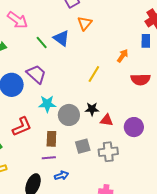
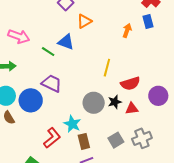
orange triangle: (85, 23) -> (84, 21), turned 35
orange arrow: (123, 56) -> (127, 30), moved
red semicircle: (140, 79) -> (130, 84), moved
cyan star: (47, 104) -> (72, 124), moved, turned -30
gray circle: (69, 115) -> (94, 103), moved
purple circle: (134, 127) -> (158, 96), moved

